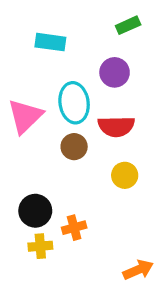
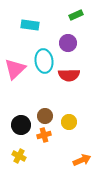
brown circle: (74, 147) -> (45, 116), moved
yellow circle: (125, 175) -> (69, 122), moved
yellow cross: (40, 246) -> (19, 156), moved, turned 32

